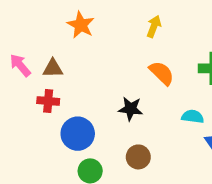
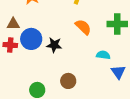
black star: (131, 109) -> (54, 45), moved
blue circle: (78, 134) -> (31, 39), moved

